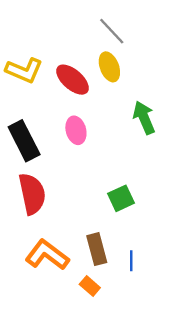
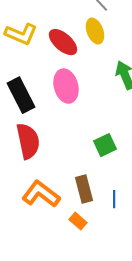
pink ellipse: (76, 130) -> (66, 86), size x1.4

